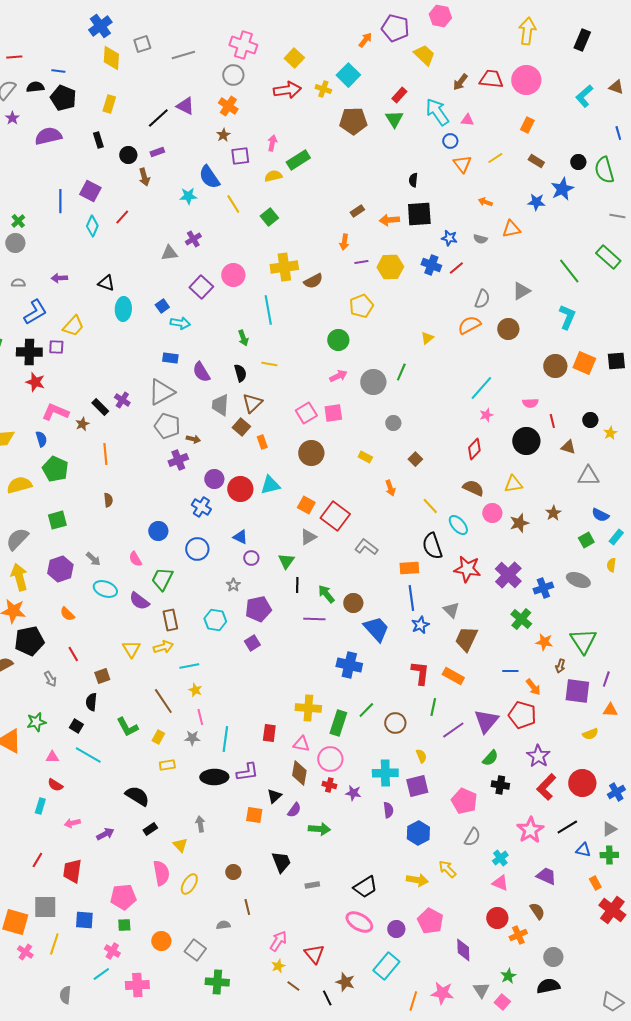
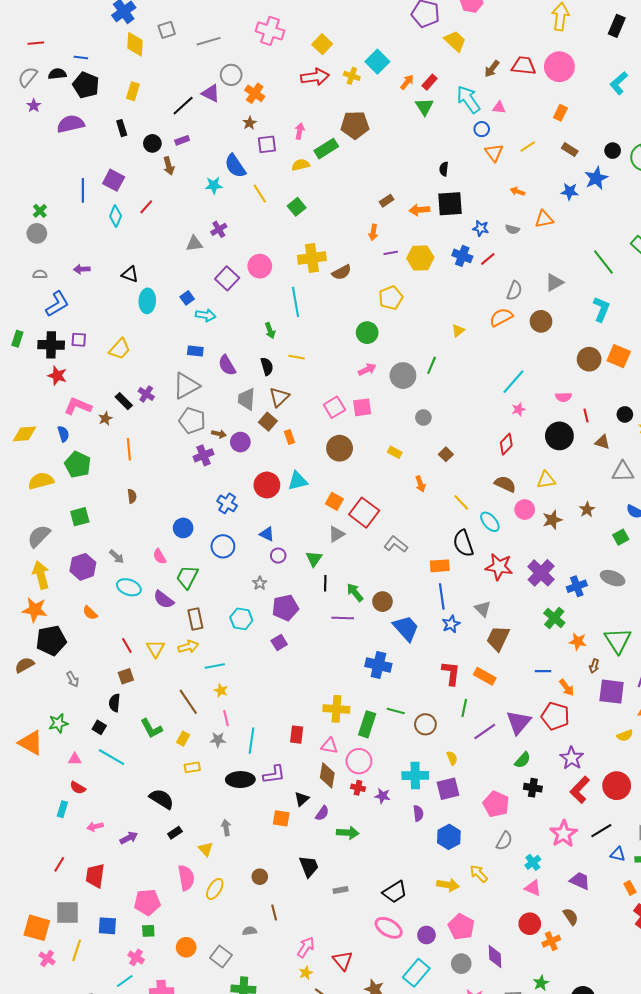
orange arrow: (365, 40) -> (407, 82), moved
gray circle: (233, 75) -> (231, 75), moved
brown pentagon: (353, 121) -> (355, 125), moved
yellow trapezoid: (73, 326) -> (120, 349), moved
purple circle: (214, 479) -> (240, 442), moved
red line: (73, 654) -> (127, 646), moved
green line: (366, 710) -> (396, 711), turned 60
gray circle: (553, 957) -> (461, 964), moved

